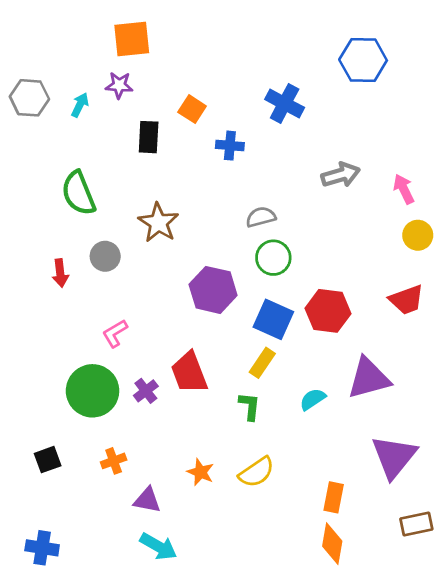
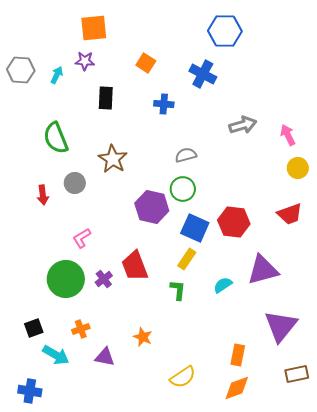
blue hexagon: (363, 60) -> (225, 31), moved
orange square: (192, 109) -> (146, 63), moved
green circle: (273, 258) -> (183, 189), moved
yellow semicircle: (257, 472) -> (183, 377), moved
orange diamond: (332, 544) -> (237, 388), turned 60
cyan arrow: (158, 546) -> (56, 355), moved

